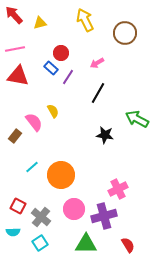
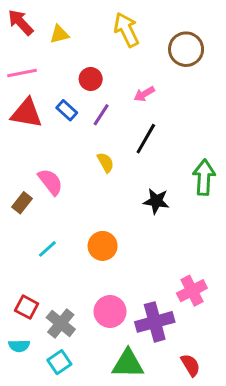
blue rectangle: (51, 68) -> (67, 110), moved
yellow semicircle: (53, 111) -> (106, 162), moved
green arrow: (137, 119) -> (204, 177), turned 65
orange circle: (61, 175) -> (103, 246), moved, size x0.7
pink cross: (118, 189) -> (192, 291), moved

